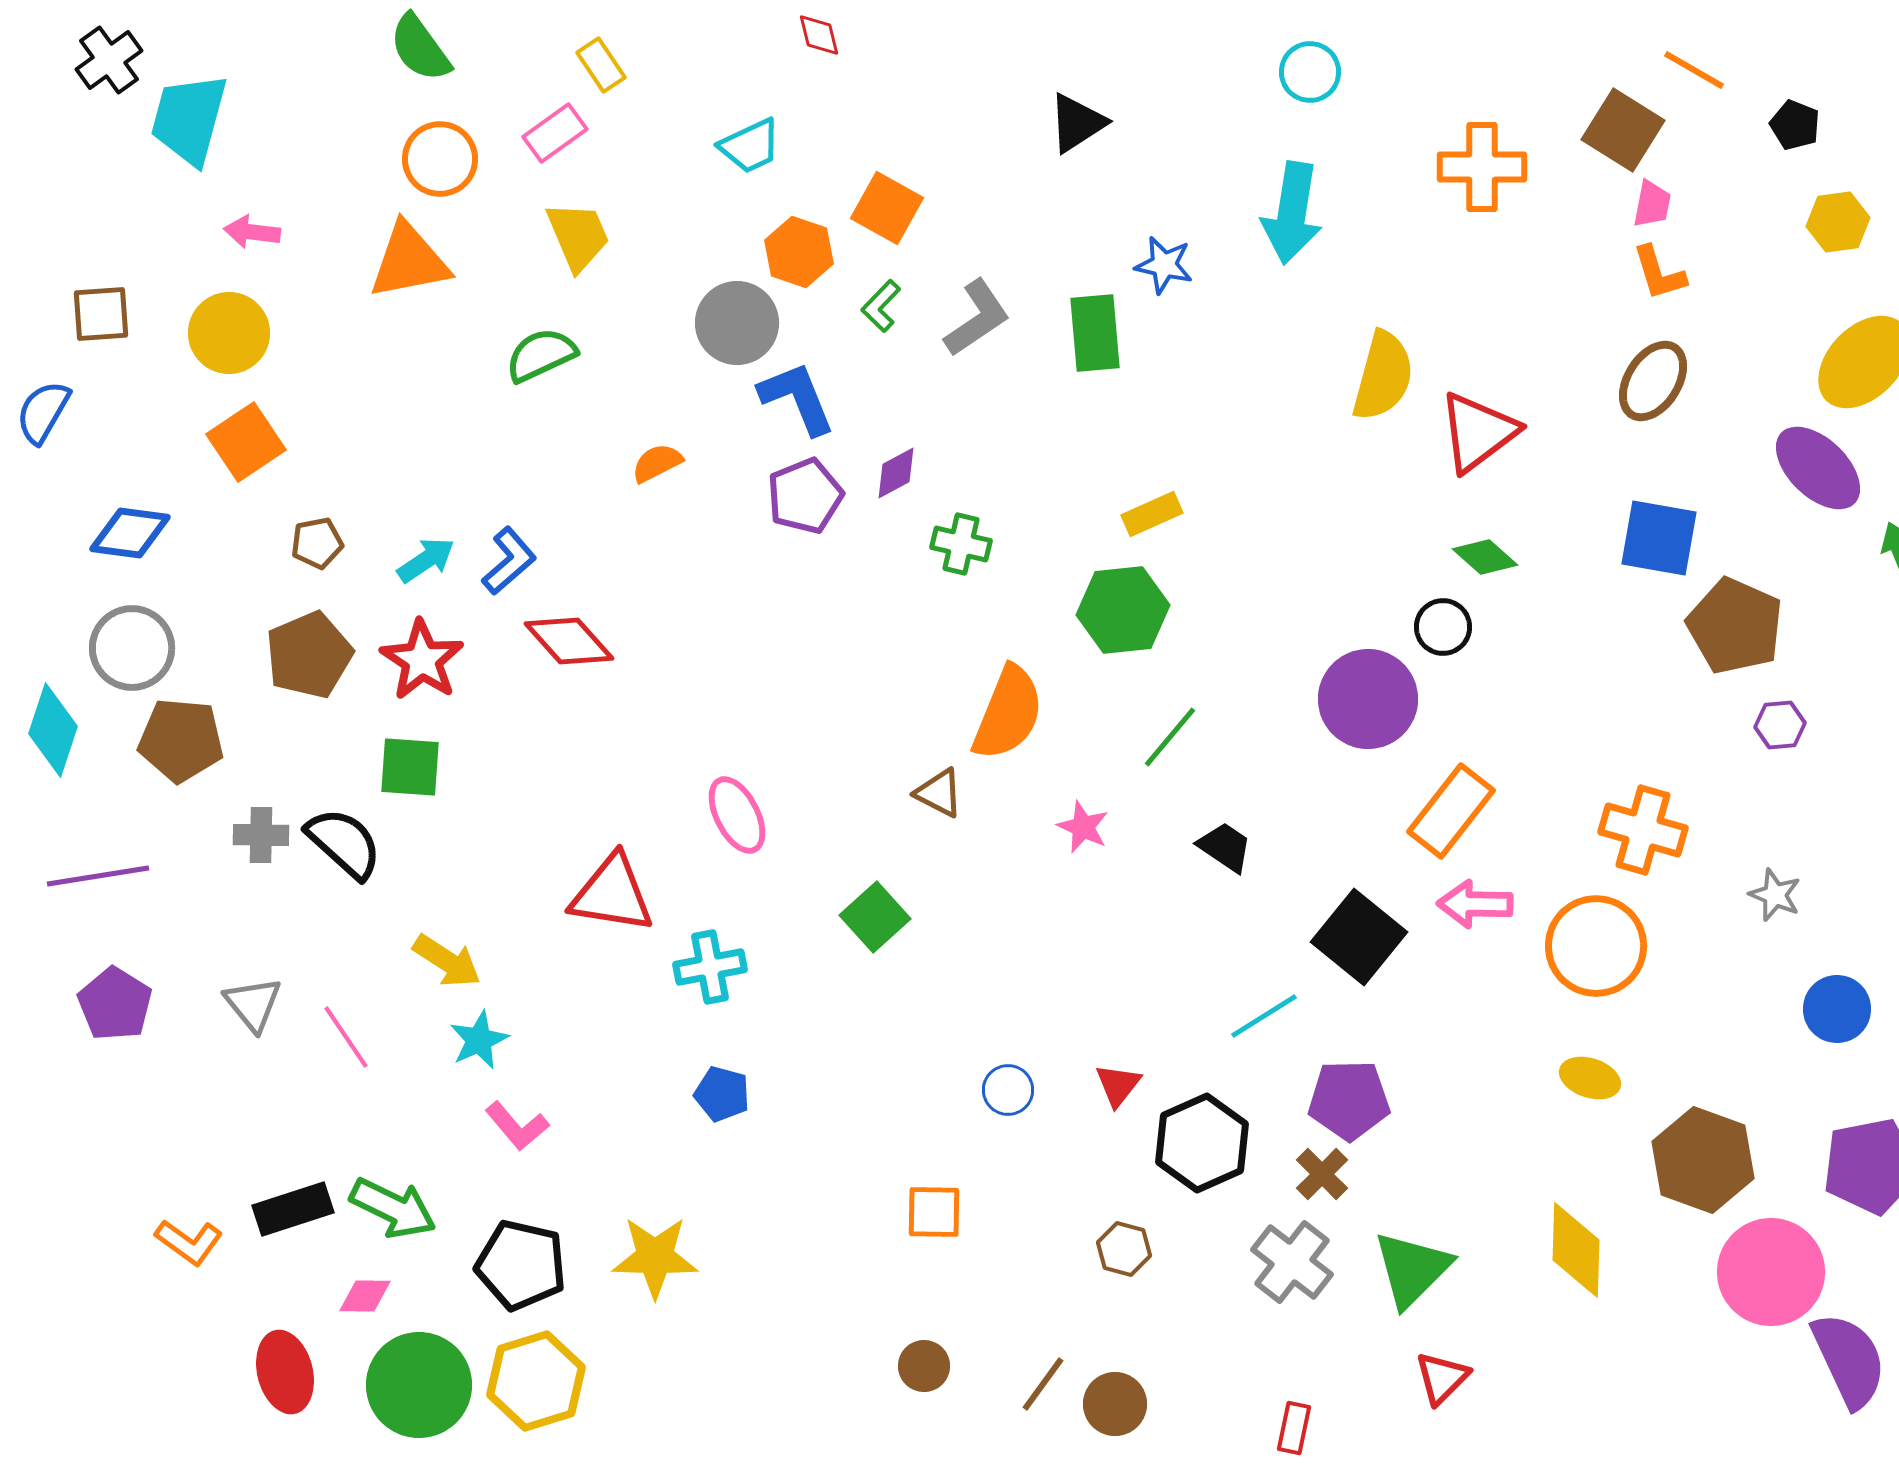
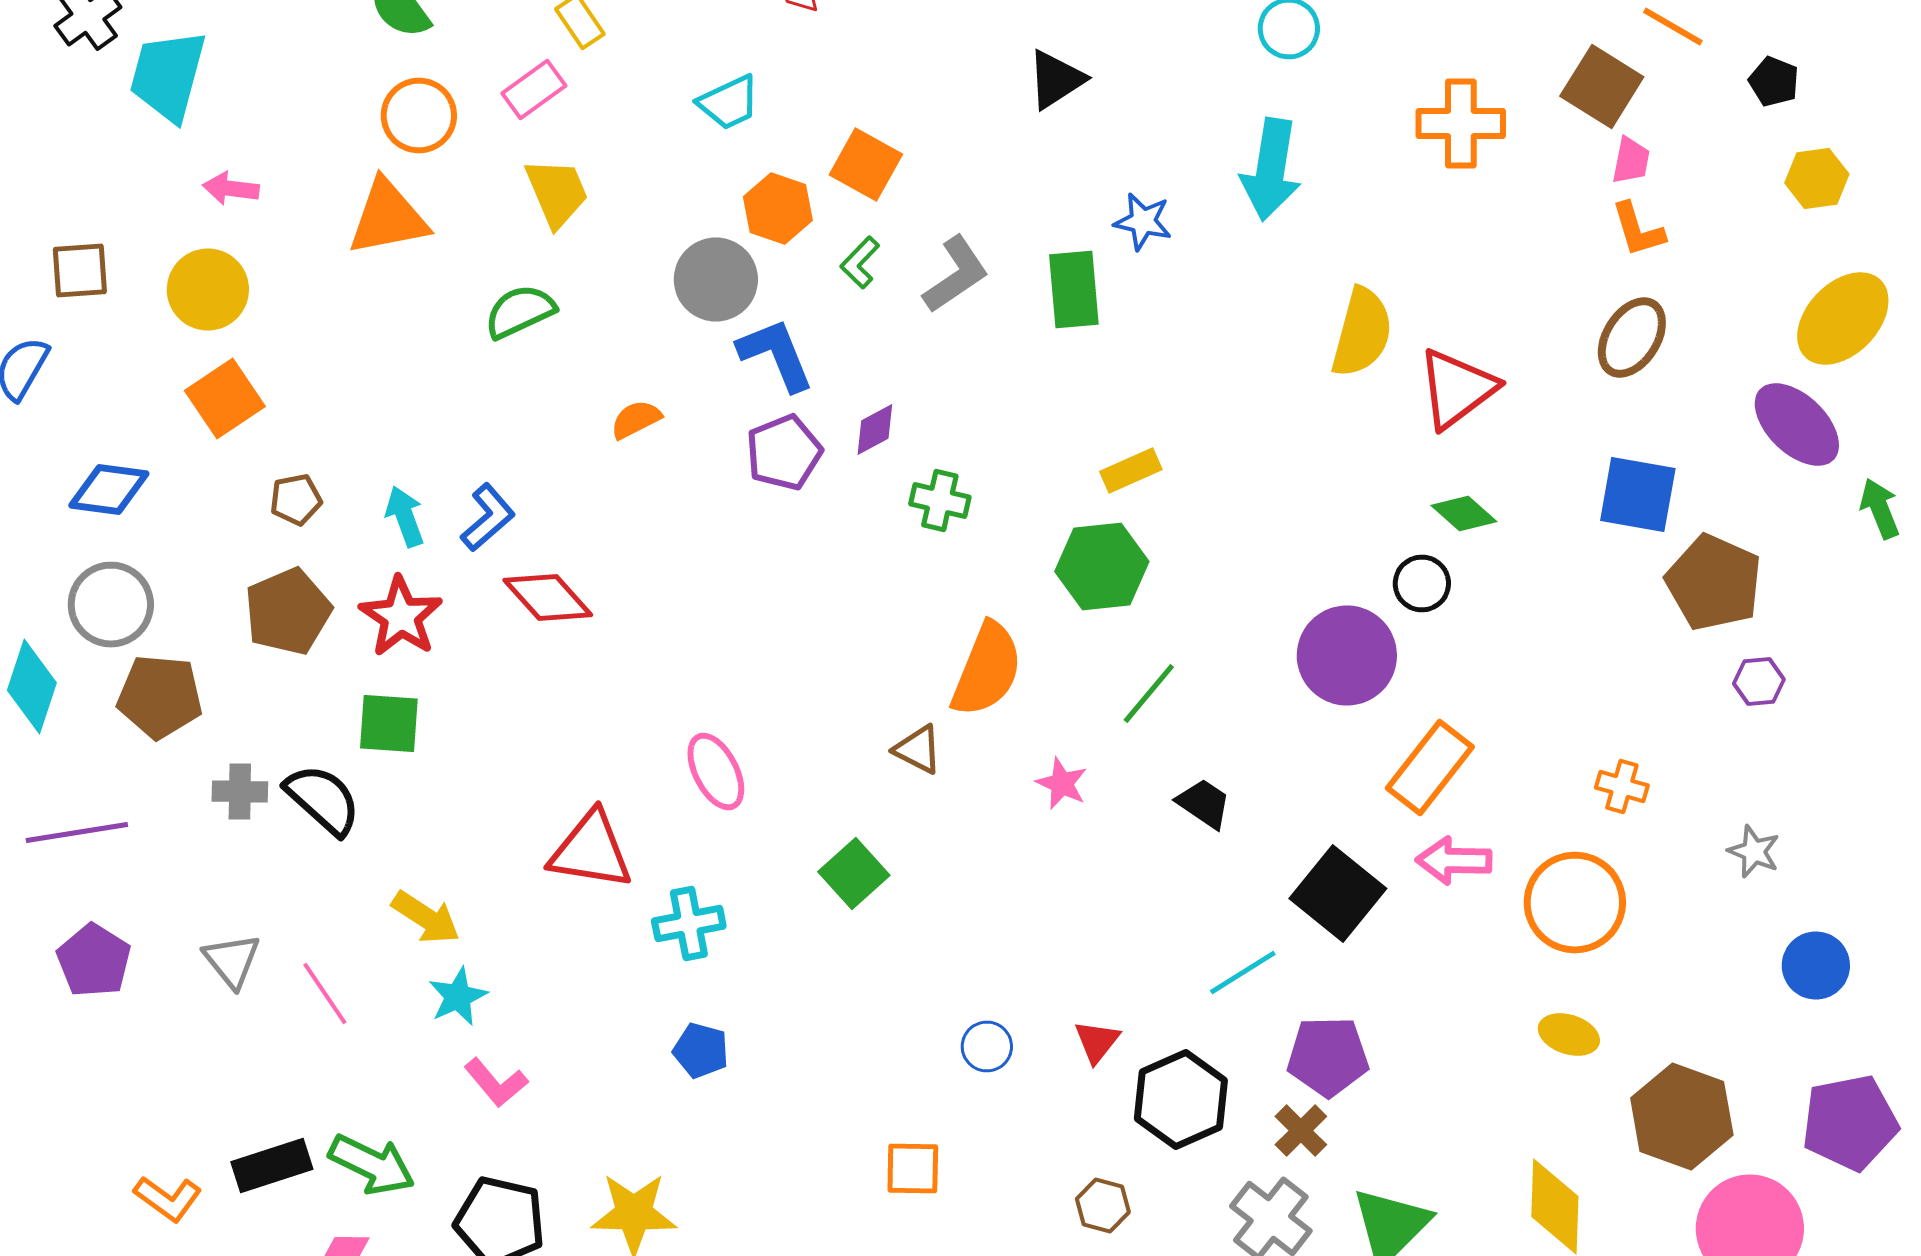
cyan arrow: (426, 560) -> (405, 516), turned -76
orange cross: (1643, 830) -> (1622, 786), size x0.6

